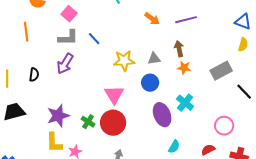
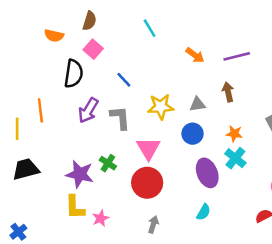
orange line: (26, 32) -> (40, 110), moved
gray L-shape: (68, 38) -> (120, 118), moved, turned -95
orange star: (184, 68) -> (234, 134), moved
black semicircle: (34, 75) -> (74, 74), moved, size x1.6
purple star: (58, 116) -> (80, 174), turned 30
green cross: (88, 122) -> (108, 163), moved
cyan semicircle: (174, 147) -> (204, 212), moved

